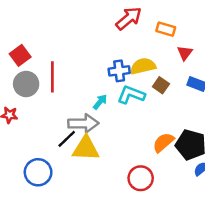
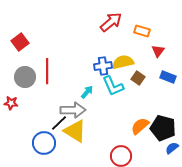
red square: (20, 55) -> (20, 42), moved
cyan L-shape: (131, 95) -> (113, 86), turned -135
yellow triangle: (86, 148) -> (75, 131), turned 30
blue circle: (38, 172) -> (44, 143), moved

